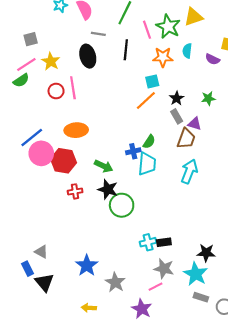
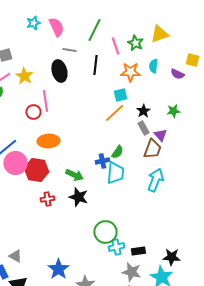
green star: (168, 26) -> (135, 43), size x0.7
red circle: (56, 91) -> (33, 112), moved
purple triangle: (195, 124) -> (160, 135), turned 32
green circle: (122, 205) -> (105, 232), moved
black rectangle: (164, 242) -> (138, 251), moved

